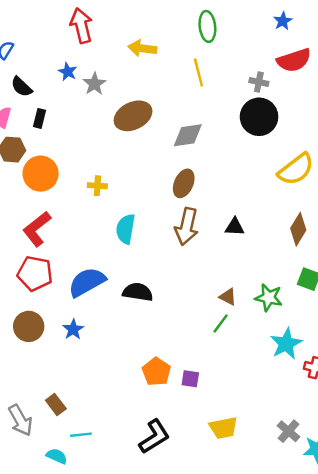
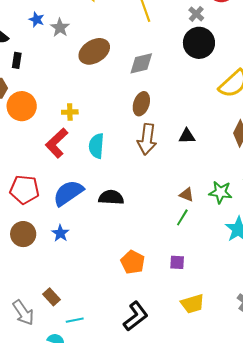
gray cross: (259, 82) -> (196, 14), turned 35
red L-shape: (37, 229) -> (57, 143), moved
purple square: (190, 379) -> (177, 262), moved

